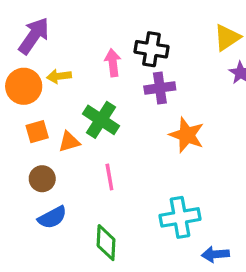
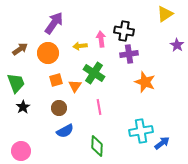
yellow triangle: (227, 38) -> (165, 14), moved
yellow arrow: (59, 76) -> (80, 46), moved
orange triangle: (69, 142) -> (75, 86), turned -40
blue arrow: (215, 254) -> (162, 143), moved, turned 147

